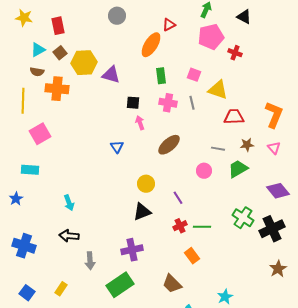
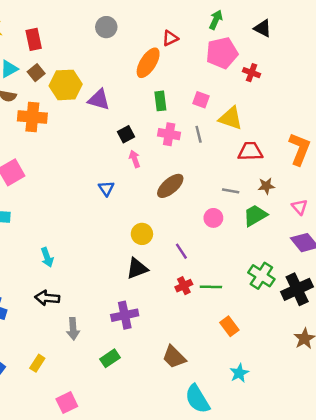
black square: (133, 103) -> (126, 134), turned -32
pink triangle: (274, 148) -> (300, 207), moved
orange rectangle: (192, 256) -> (229, 326), moved
green rectangle: (120, 285) -> (110, 358), size x0.6

